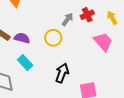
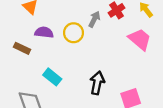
purple semicircle: (22, 38) -> (44, 32), moved
yellow circle: (53, 38) -> (74, 33), moved

